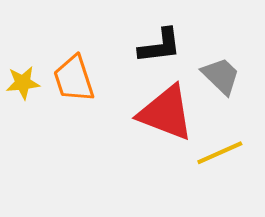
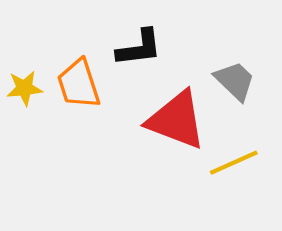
black L-shape: (160, 46) -> (139, 48), moved

